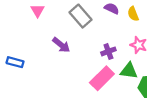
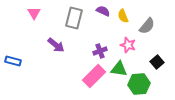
gray rectangle: (81, 16) -> (74, 18), turned 55

